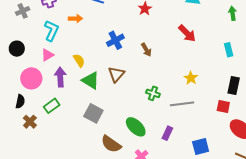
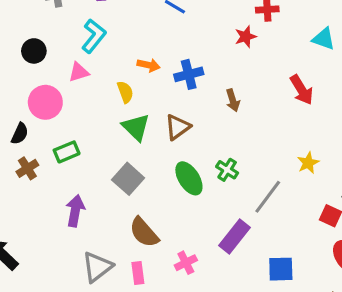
orange arrow: (75, 19) -> (149, 65), moved
purple arrow: (60, 77) -> (75, 211), moved
yellow star: (191, 78) -> (308, 163), moved
gray line: (182, 104) -> (268, 197), turned -60
green ellipse: (136, 127) -> (189, 178), moved
purple rectangle: (167, 133) -> (235, 236), size x1.5

